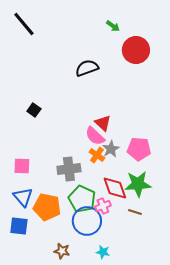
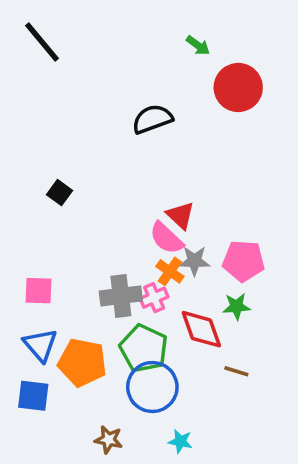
gray star: (111, 149) -> (194, 261), turned 30
green star: (138, 184) -> (236, 306), moved, size x0.6
pink cross: (103, 206) -> (154, 298), moved

